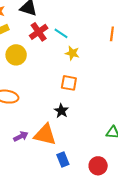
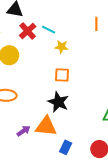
black star: (61, 111) -> (58, 102), size x1.5
blue rectangle: (63, 159) -> (66, 147), turned 56

